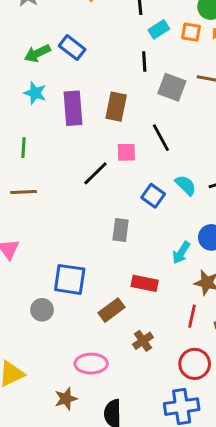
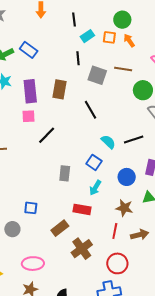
pink square: (126, 152) -> (29, 116), moved
blue square: (153, 196) -> (94, 162), moved
cyan arrow: (181, 253) -> (95, 188), moved
blue square: (70, 279) -> (31, 208), size x0.6
brown cross: (143, 341) -> (82, 249), size x1.5
pink ellipse: (91, 364) -> (33, 264), moved

